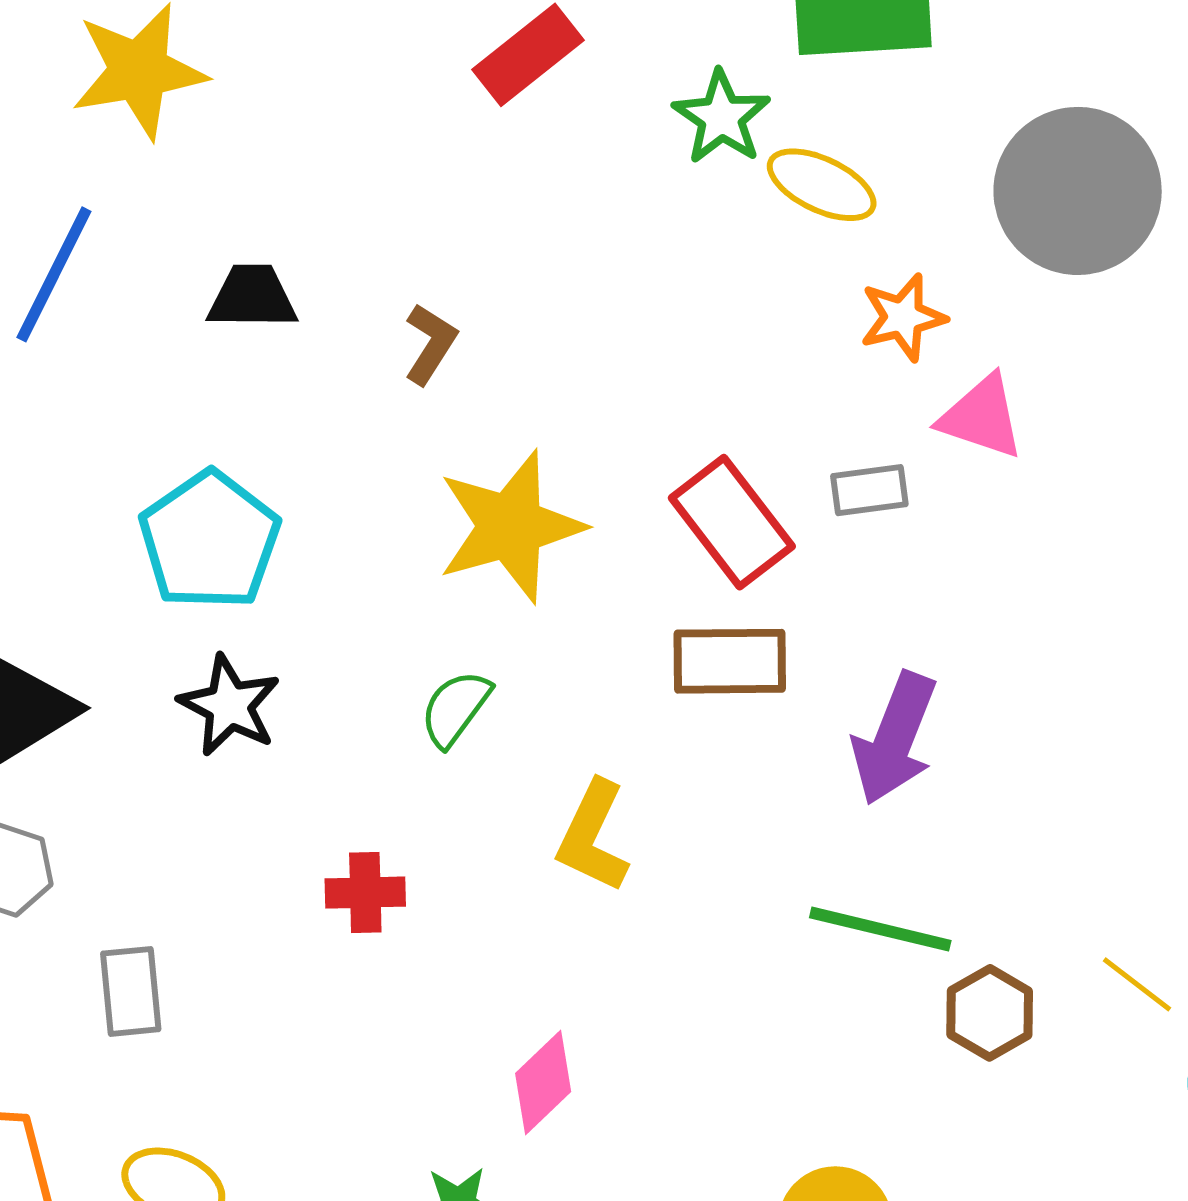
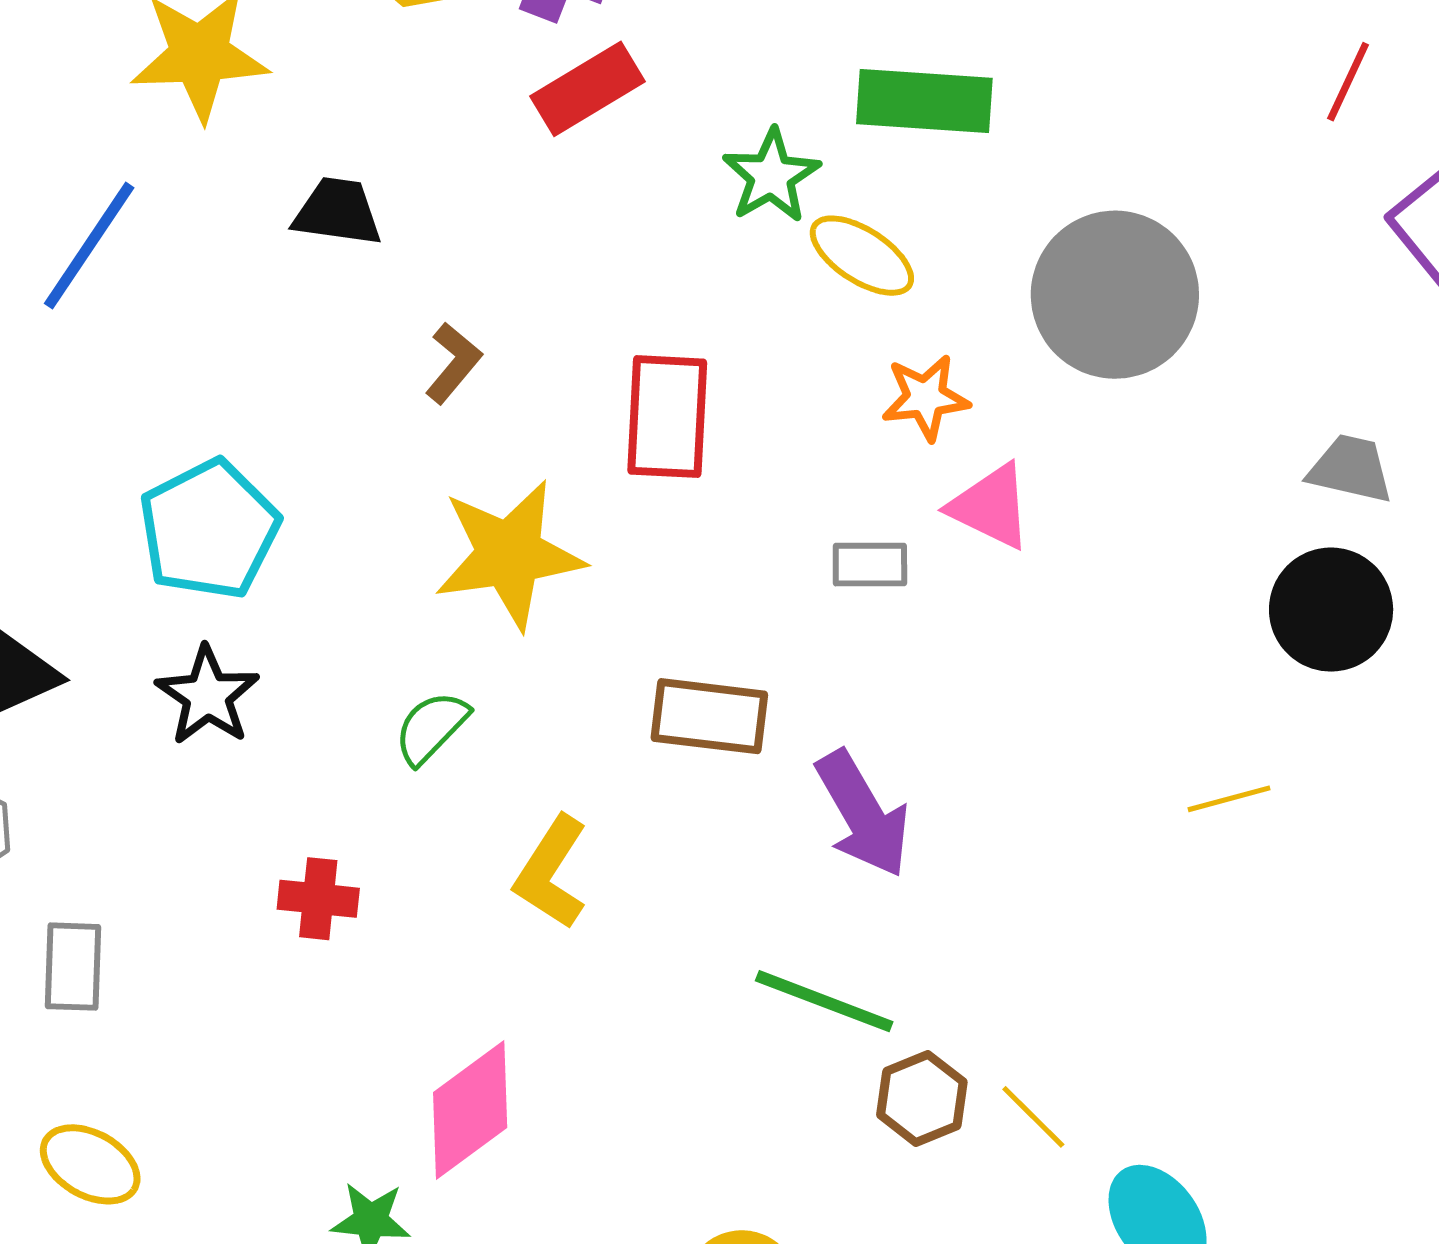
black trapezoid: (252, 297) -> (338, 212), moved
red rectangle: (732, 522) -> (667, 417), moved, turned 33
purple arrow: (895, 738) -> (863, 814), turned -59
yellow line: (1137, 984) -> (1033, 1117), moved
pink diamond: (543, 1082) -> (470, 1110), size x1.4

